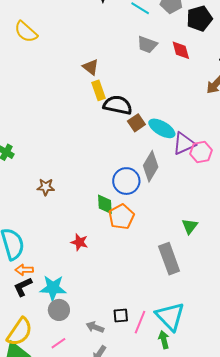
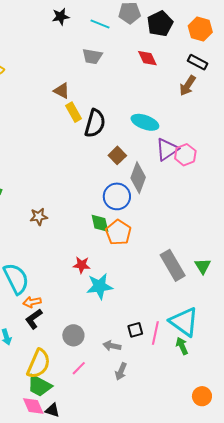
gray trapezoid: (147, 45) -> (92, 56), moved
black semicircle: (118, 105) -> (95, 123), turned 104
brown square: (136, 123) -> (117, 155), moved
cyan ellipse: (162, 128) -> (145, 122), moved
green triangle: (190, 226) -> (203, 266), moved
cyan star: (53, 288) -> (99, 286), moved

